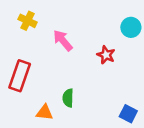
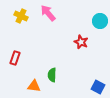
pink arrow: (63, 40) -> (48, 13), moved
red rectangle: (20, 76) -> (15, 58), size x0.6

